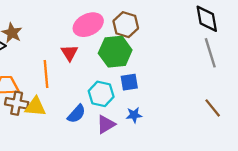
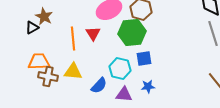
orange line: (46, 74) -> (73, 38), moved
yellow triangle: (35, 107) -> (73, 72), moved
purple triangle: (106, 124) -> (124, 94), turned 36

